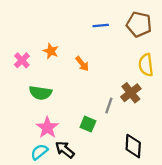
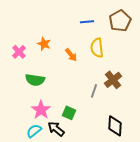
brown pentagon: (139, 24) -> (120, 21), turned 30
yellow semicircle: (146, 65) -> (97, 48), moved
green square: (88, 124) -> (69, 113), moved

